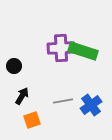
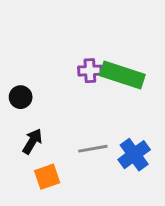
purple cross: (61, 48) -> (90, 71), size x0.6

